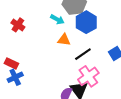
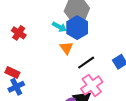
blue hexagon: (86, 22) -> (77, 28), moved
orange triangle: (64, 40) -> (66, 48), turned 48

